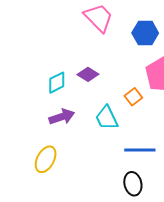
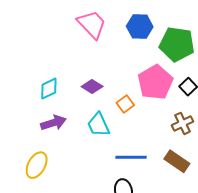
blue hexagon: (145, 33) -> (140, 26), moved
purple diamond: (88, 74) -> (92, 86), moved

